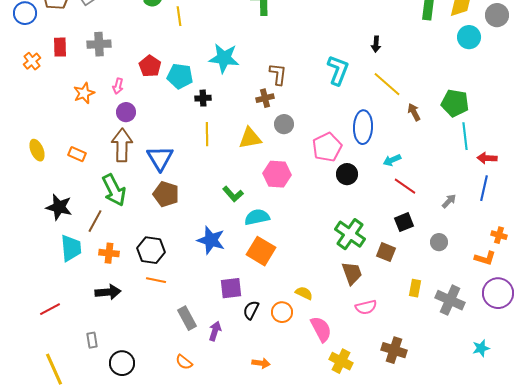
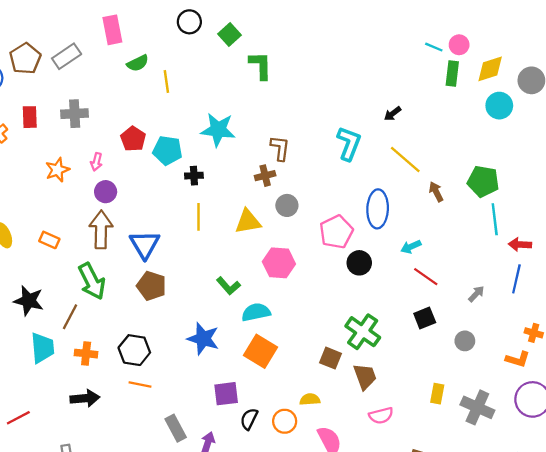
black arrow: (376, 44) -> (393, 114), turned 49
brown square: (386, 252) -> (331, 358), moved
yellow semicircle: (304, 293) -> (310, 399), turned -30

